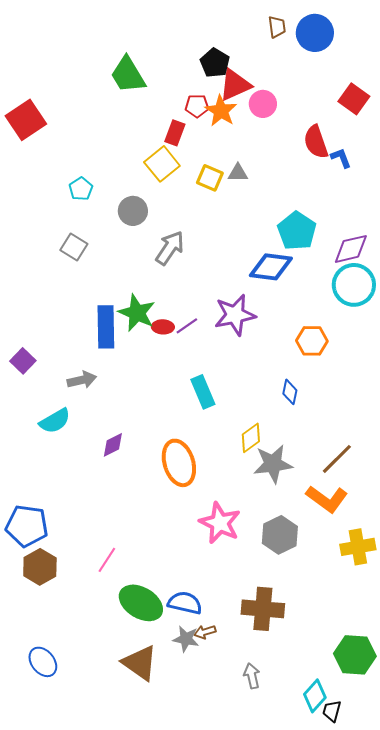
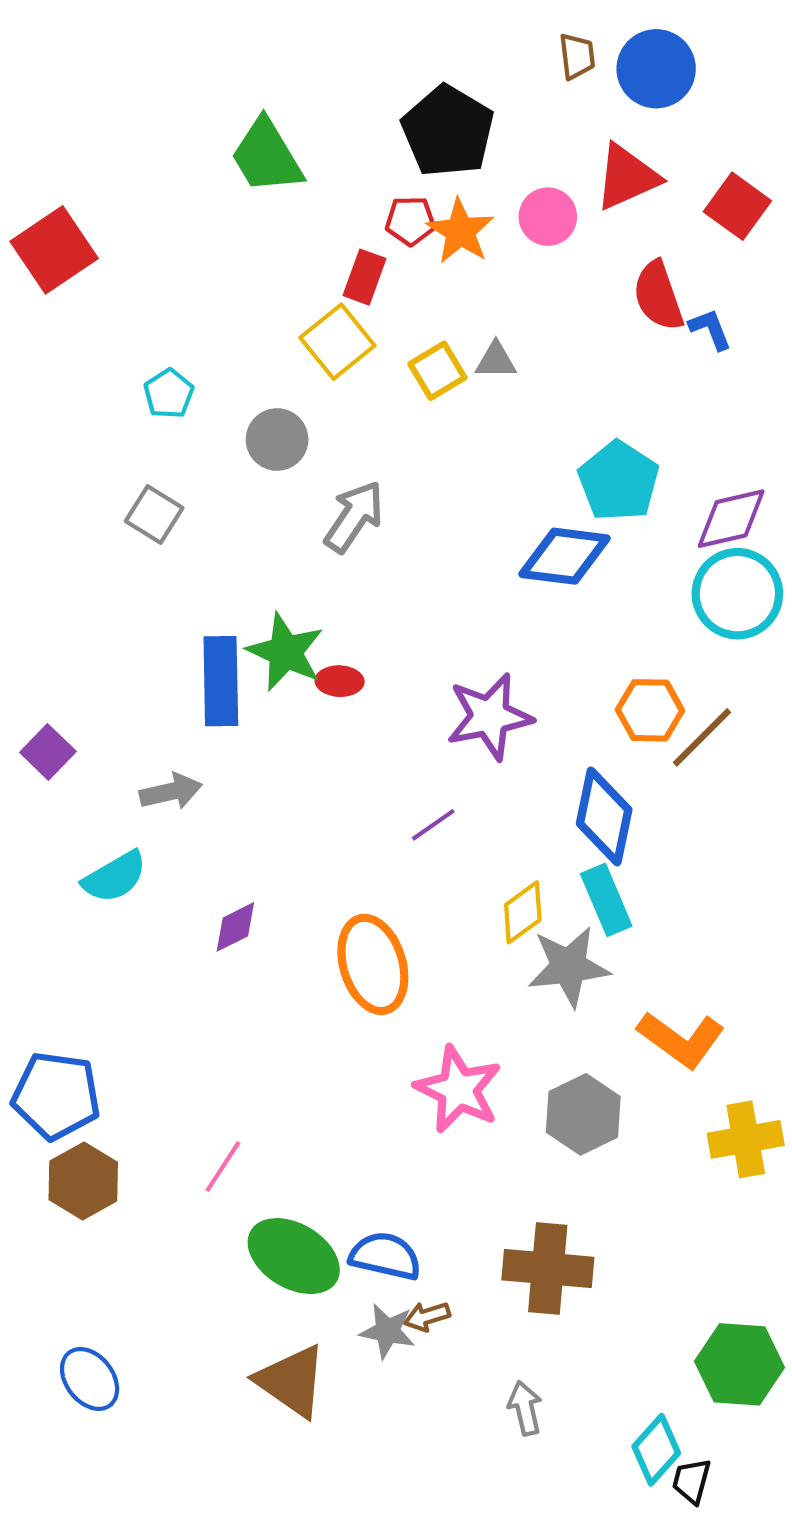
black pentagon: (215, 63) -> (448, 131), size x1.5
red triangle: (235, 85) -> (627, 177), moved
yellow square: (210, 178) -> (437, 371), turned 36
purple star: (235, 315) -> (490, 717), moved
purple line: (187, 326) -> (433, 825), moved
cyan rectangle: (203, 392) -> (606, 900), moved
blue diamond: (290, 392) -> (604, 817), size x1.8
brown line: (337, 459) -> (702, 737), moved

